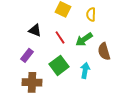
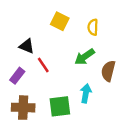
red line: (60, 37) -> (43, 65), moved
brown semicircle: (104, 51) -> (108, 71), turned 30
green square: (59, 65) -> (60, 106), moved, turned 30

